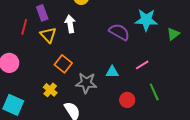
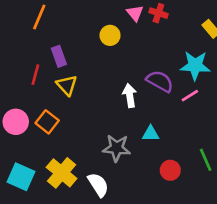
white arrow: (70, 24) -> (130, 96), moved
orange square: (63, 64) -> (47, 122), moved
pink line: (142, 65) -> (190, 96), moved
yellow cross: (50, 90) -> (62, 173), moved, size x1.6

